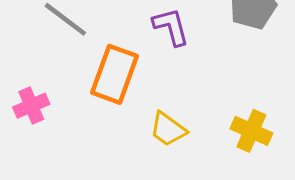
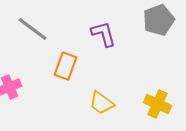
orange rectangle: (115, 74) -> (66, 66), size x0.7

